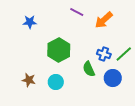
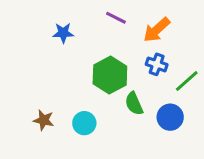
blue star: (30, 22) -> (63, 33), moved
green hexagon: (59, 50) -> (110, 75), moved
blue cross: (104, 54) -> (157, 64), moved

